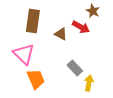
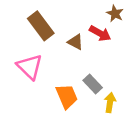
brown rectangle: (33, 21) -> (41, 26), turned -45
orange trapezoid: (36, 79) -> (67, 96), moved

